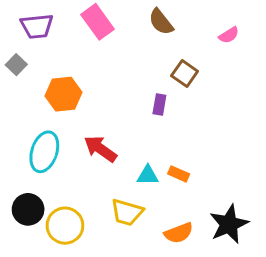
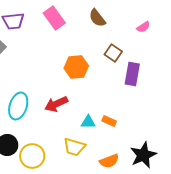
orange hexagon: (63, 94) -> (76, 67), moved
purple rectangle: (159, 105) -> (132, 74), moved, size x1.6
red arrow: (100, 149) -> (56, 104), turned -60

